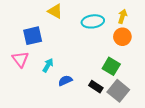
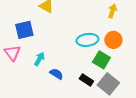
cyan ellipse: (93, 21) -> (87, 40), moved
orange circle: (122, 37) -> (113, 40), moved
blue semicircle: (65, 81) -> (56, 74), turned 56

